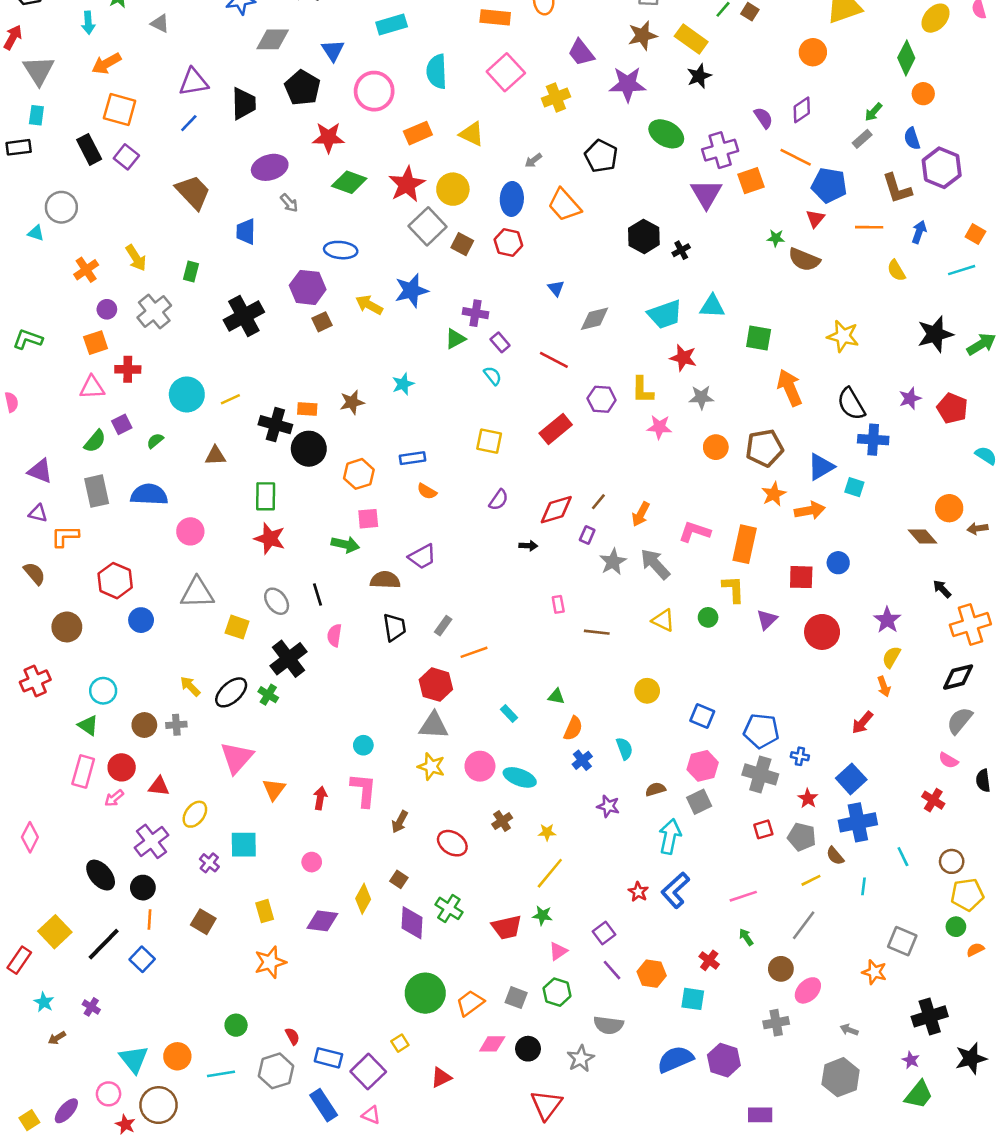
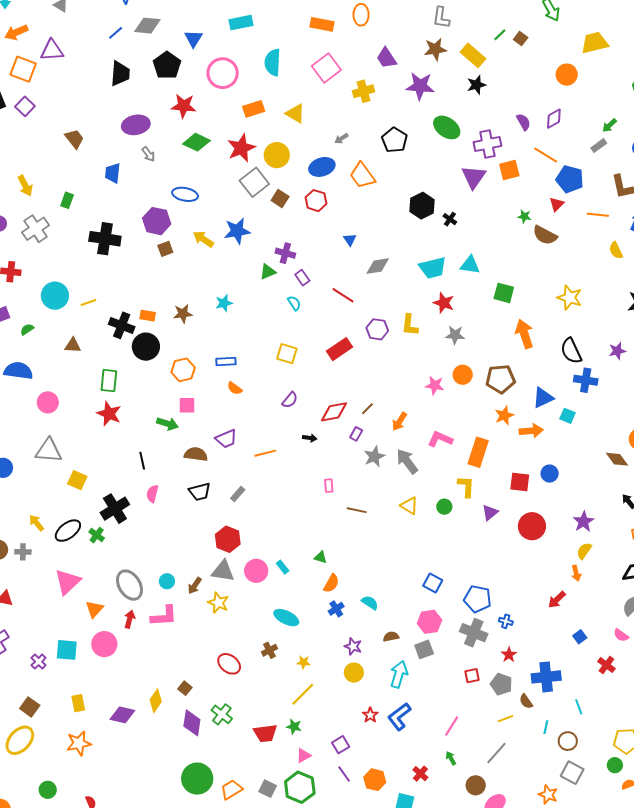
purple triangle: (194, 82) -> (52, 50), moved
blue line: (189, 123) -> (116, 33), moved
brown trapezoid: (193, 192) -> (74, 139), size x0.7
blue ellipse: (512, 199) -> (322, 167), turned 65
black cross: (681, 250) -> (450, 219), turned -32
black cross: (244, 316) -> (105, 239), turned 32
pink star: (659, 427) -> (435, 385), moved
gray ellipse: (277, 601) -> (129, 585), moved, size x1.4
black trapezoid: (395, 627) -> (200, 492), turned 80
orange line: (474, 652) -> (265, 453), moved
yellow circle: (647, 691) -> (354, 673), moved
cyan semicircle: (624, 749) -> (370, 603), turned -42
pink circle: (480, 766) -> (256, 571), moved
blue square: (851, 779) -> (580, 637), moved, size x0.6
pink L-shape: (364, 790) -> (164, 616), turned 76
yellow ellipse: (195, 814) -> (20, 740), moved, size x1.4
brown arrow: (400, 822) -> (195, 586), moved
brown circle: (952, 861) -> (568, 741), moved
pink circle: (312, 862) -> (104, 644), moved, size x1.6
pink line: (743, 896) -> (452, 726), turned -45
green hexagon: (557, 992) -> (300, 787), size x1.4

